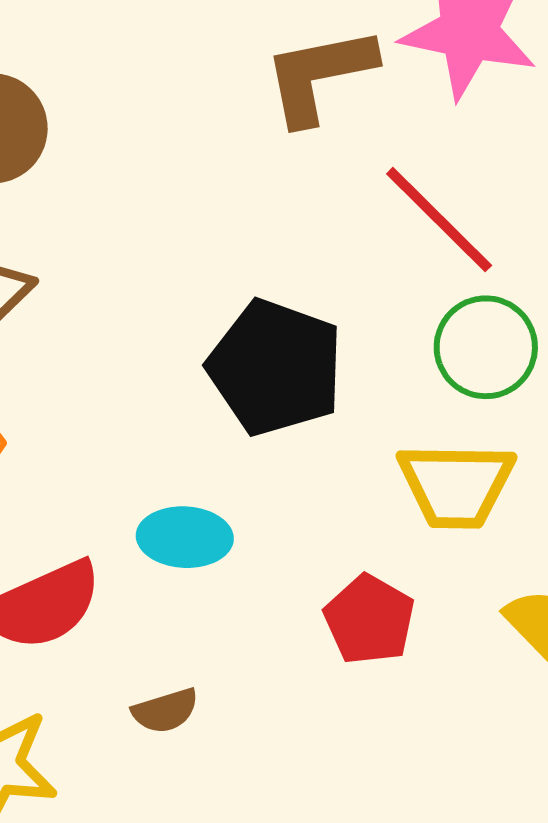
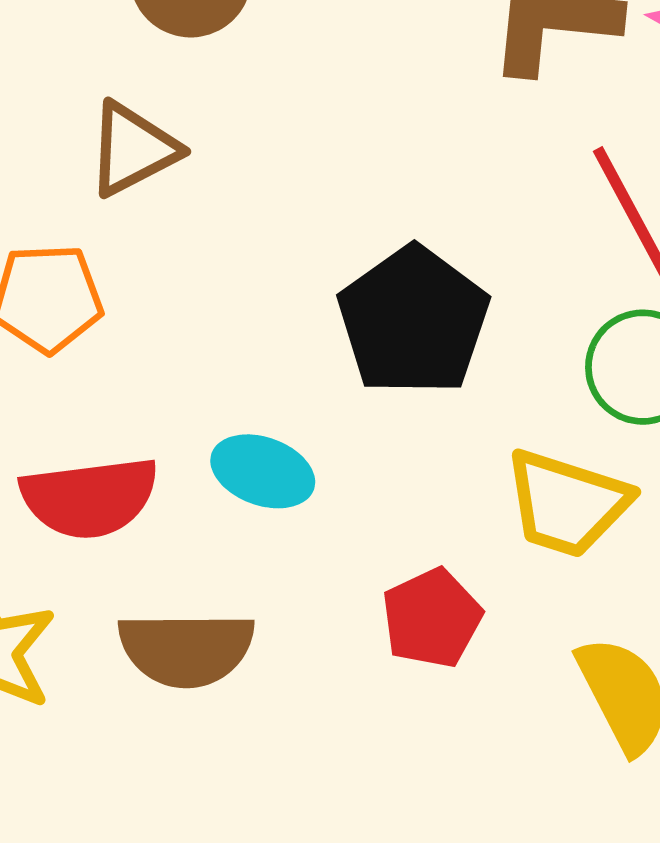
brown semicircle: (165, 711) -> (186, 649), size x1.8

